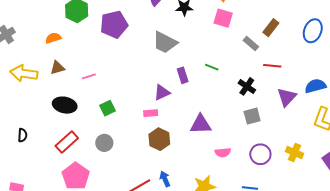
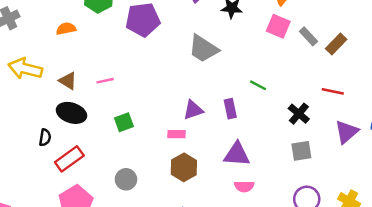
gray rectangle: (251, 44) -> (308, 36), moved
brown triangle: (57, 68) -> (68, 81), moved, turned 42
purple rectangle: (183, 75) -> (230, 109), moved
black semicircle: (22, 135) -> (45, 137), moved
gray circle: (104, 143) -> (126, 179), moved
pink semicircle: (223, 152) -> (244, 186), moved

